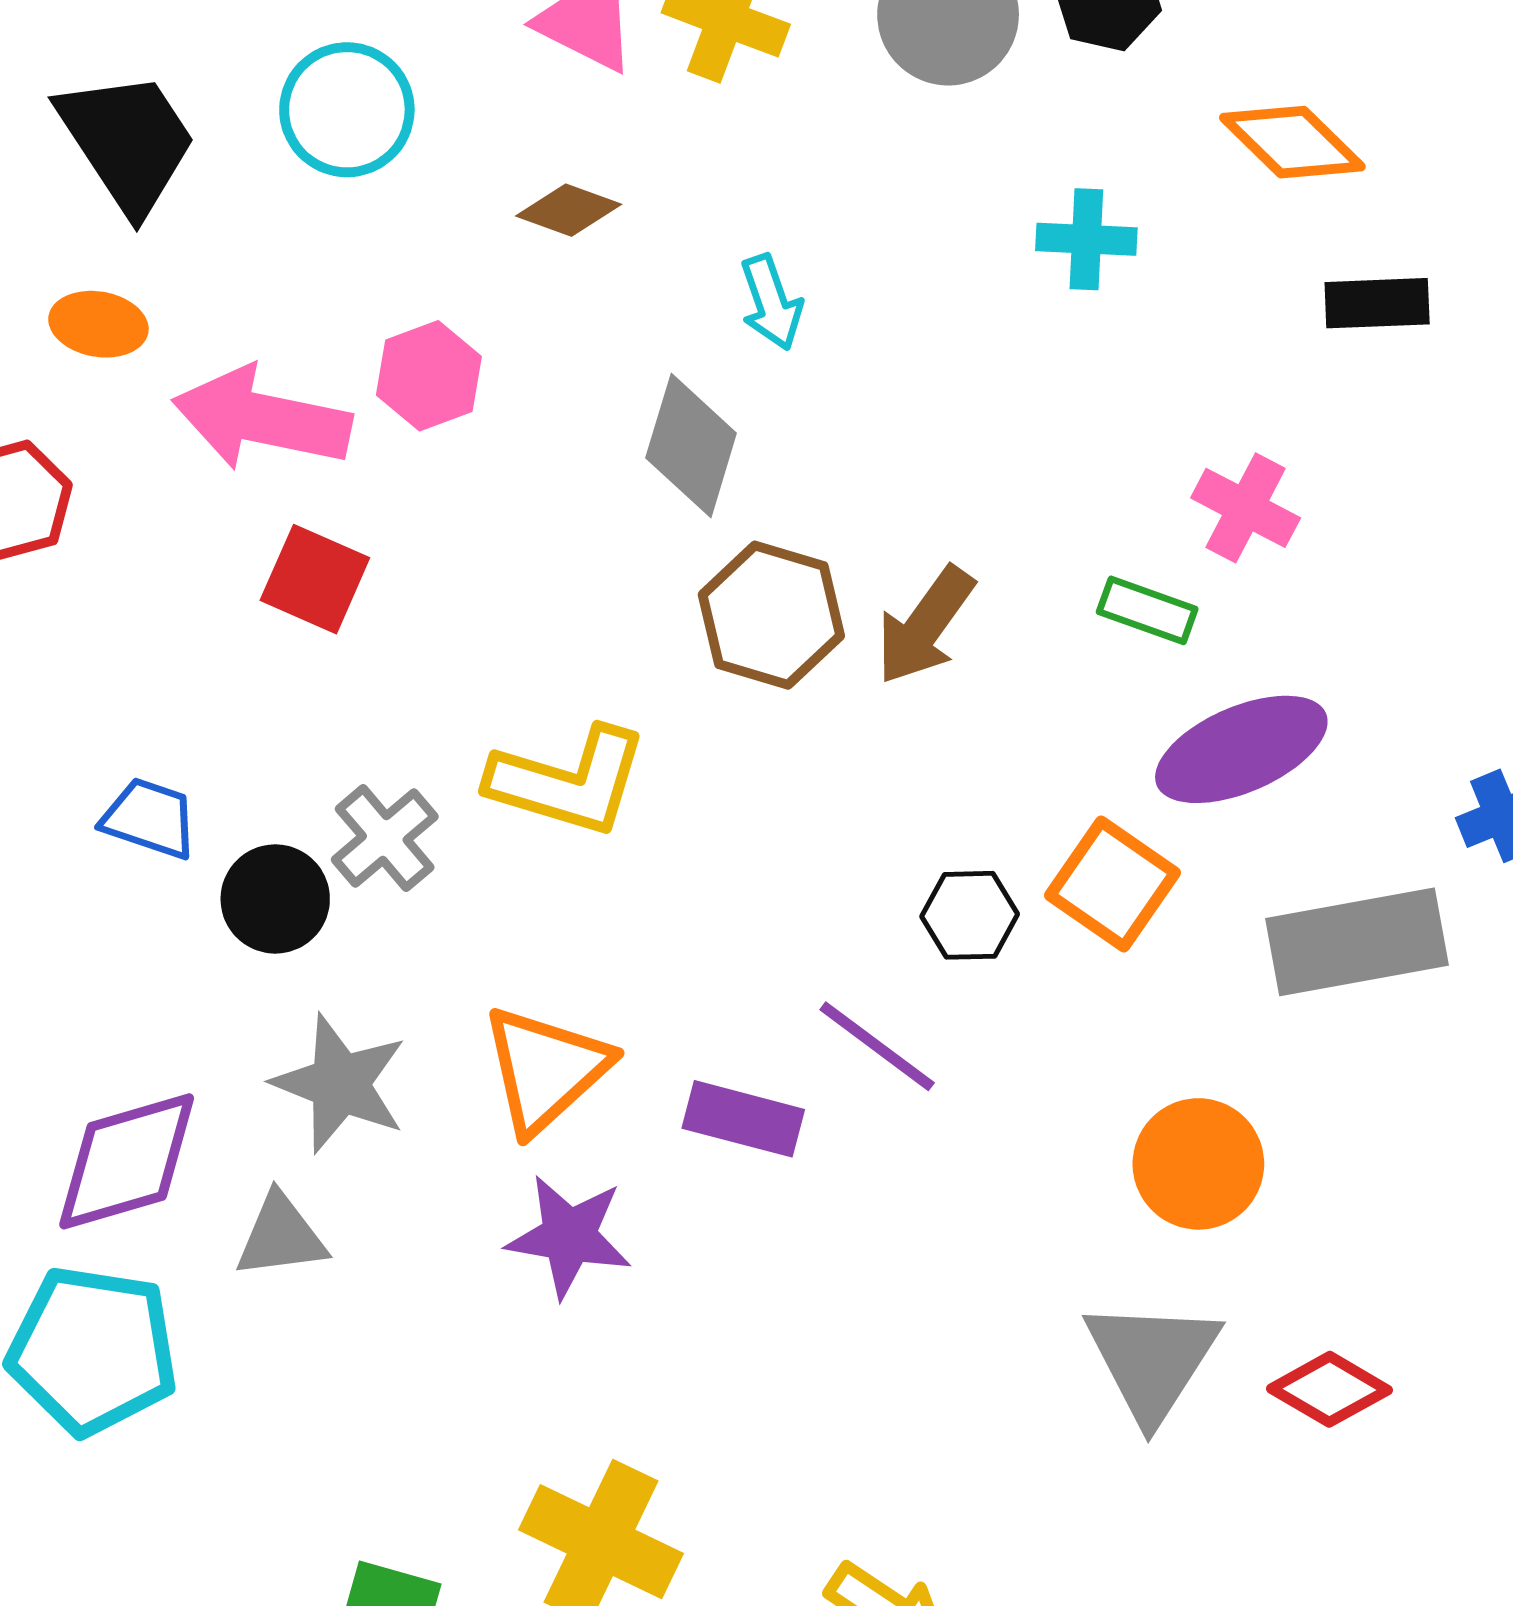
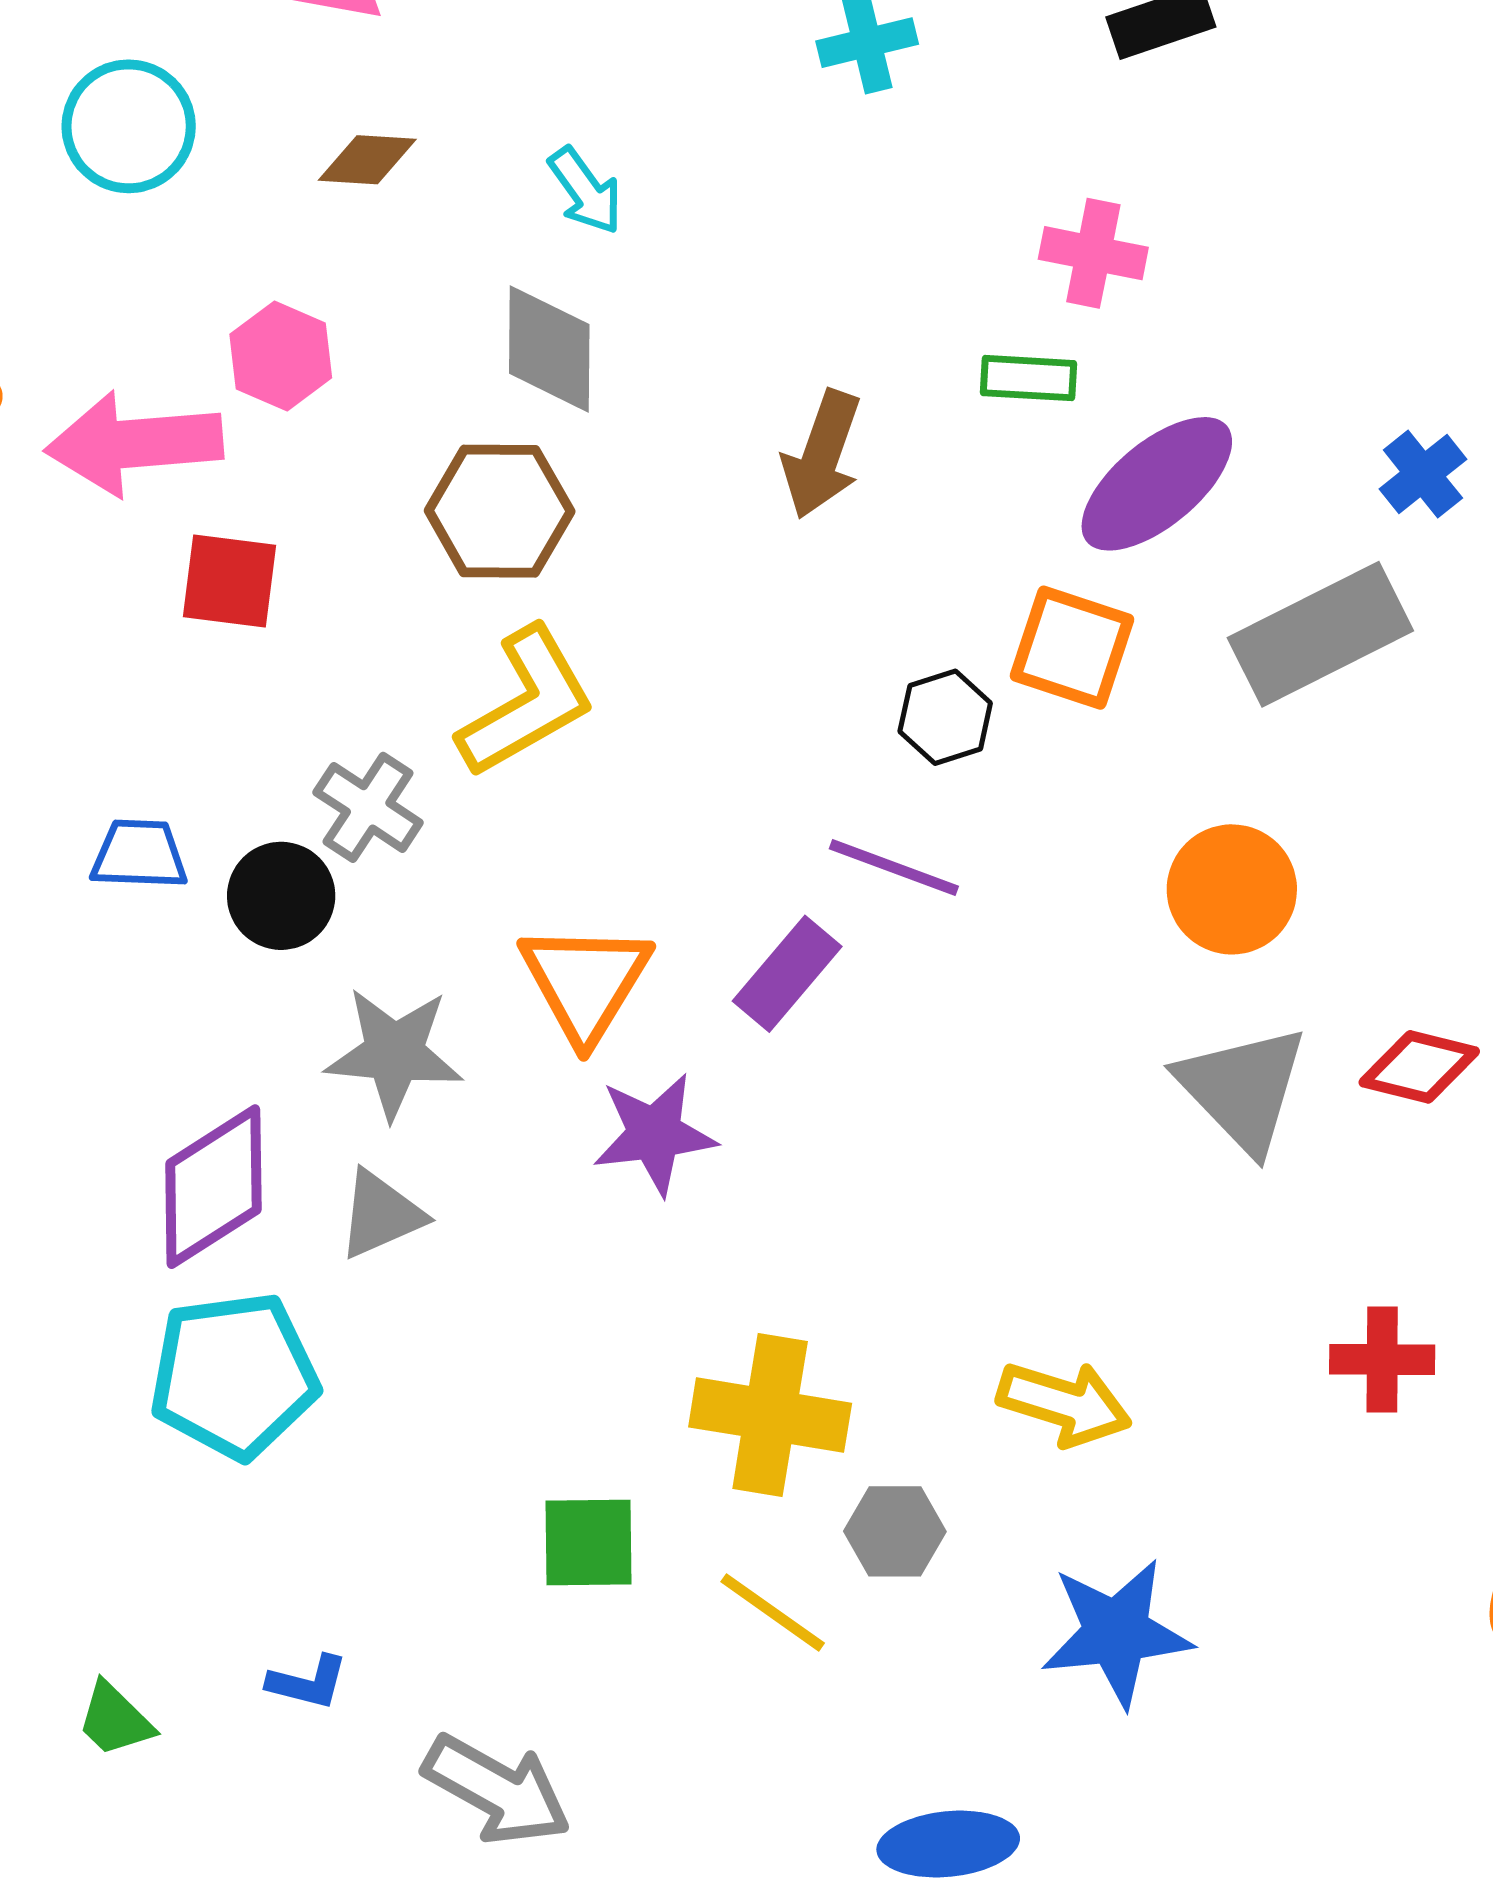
brown hexagon: (771, 615) -> (500, 511), moved
yellow L-shape: (568, 781) -> (526, 702), turned -30
purple rectangle: (743, 1119) -> (787, 974), turned -48

